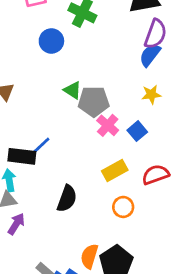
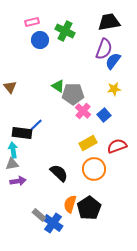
purple semicircle: (156, 34) -> (104, 49), moved
blue circle: (51, 41) -> (40, 40), moved
black semicircle: (67, 199) -> (59, 173), moved, turned -66
orange circle: (123, 207) -> (94, 169), size x1.5
purple arrow: (16, 224) -> (18, 181), turned 49

